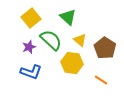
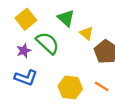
yellow triangle: (80, 40) -> (87, 33), moved
yellow hexagon: (72, 63) -> (70, 87), moved

